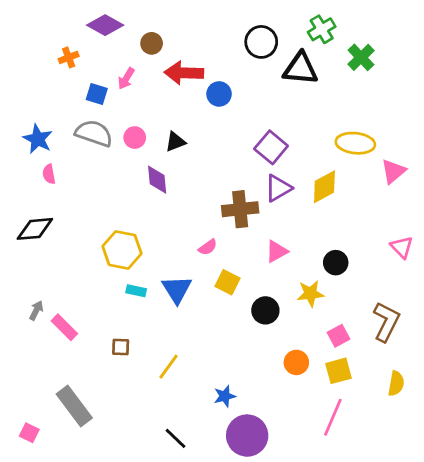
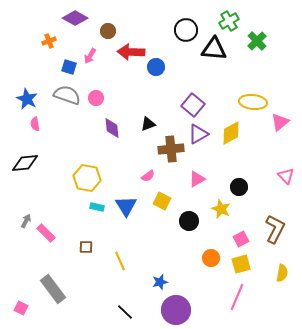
black triangle: (175, 142) -> (148, 124), moved
yellow star: (310, 294) -> (221, 209), turned 30
yellow line: (168, 367) -> (120, 261), turned -60

